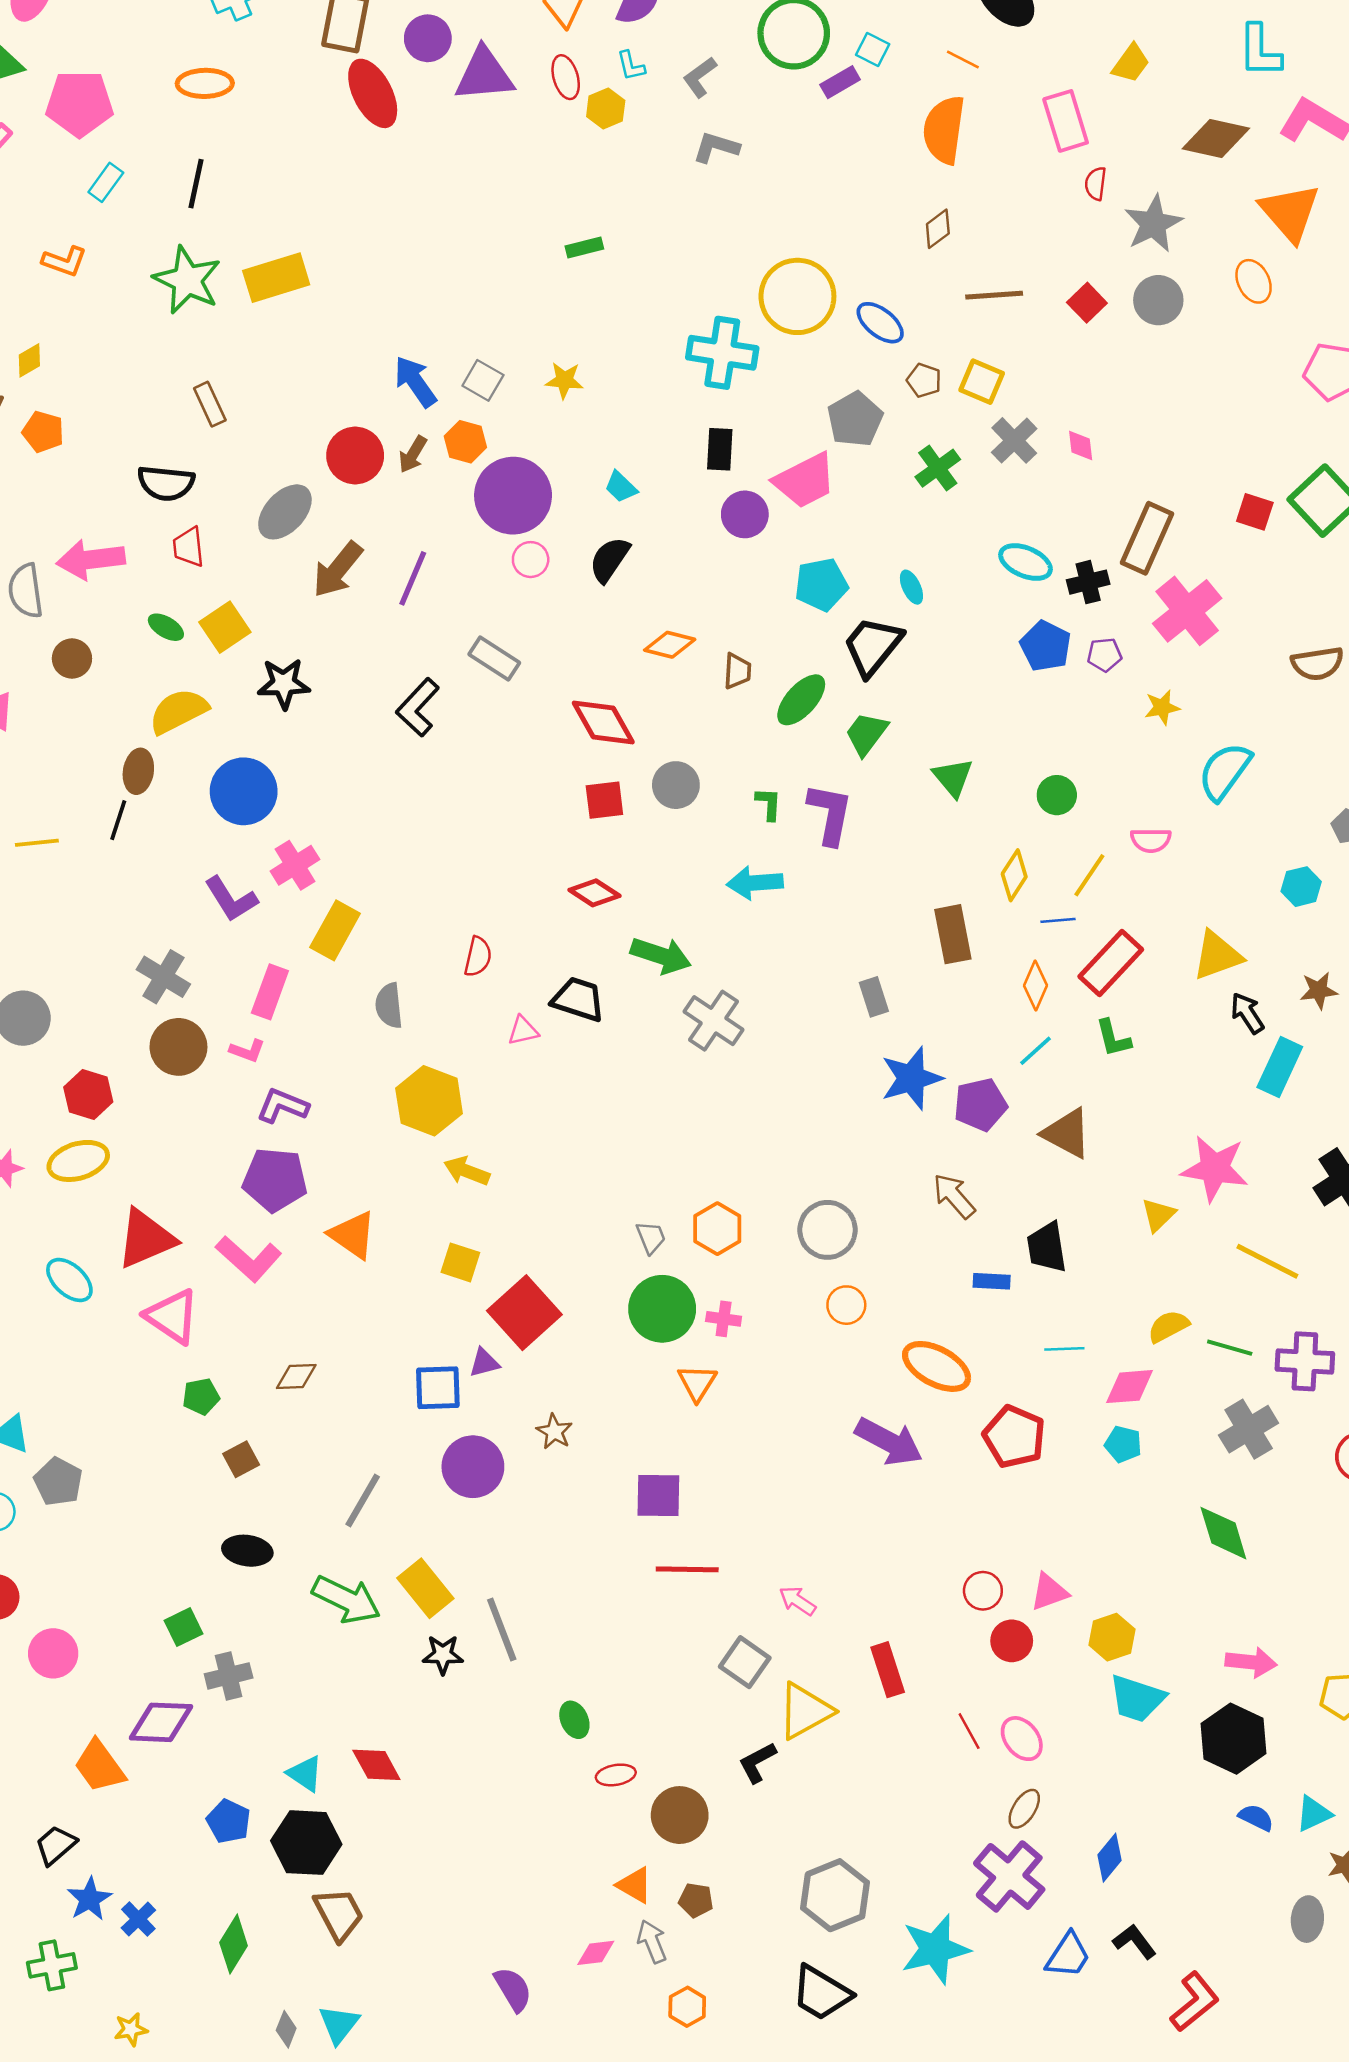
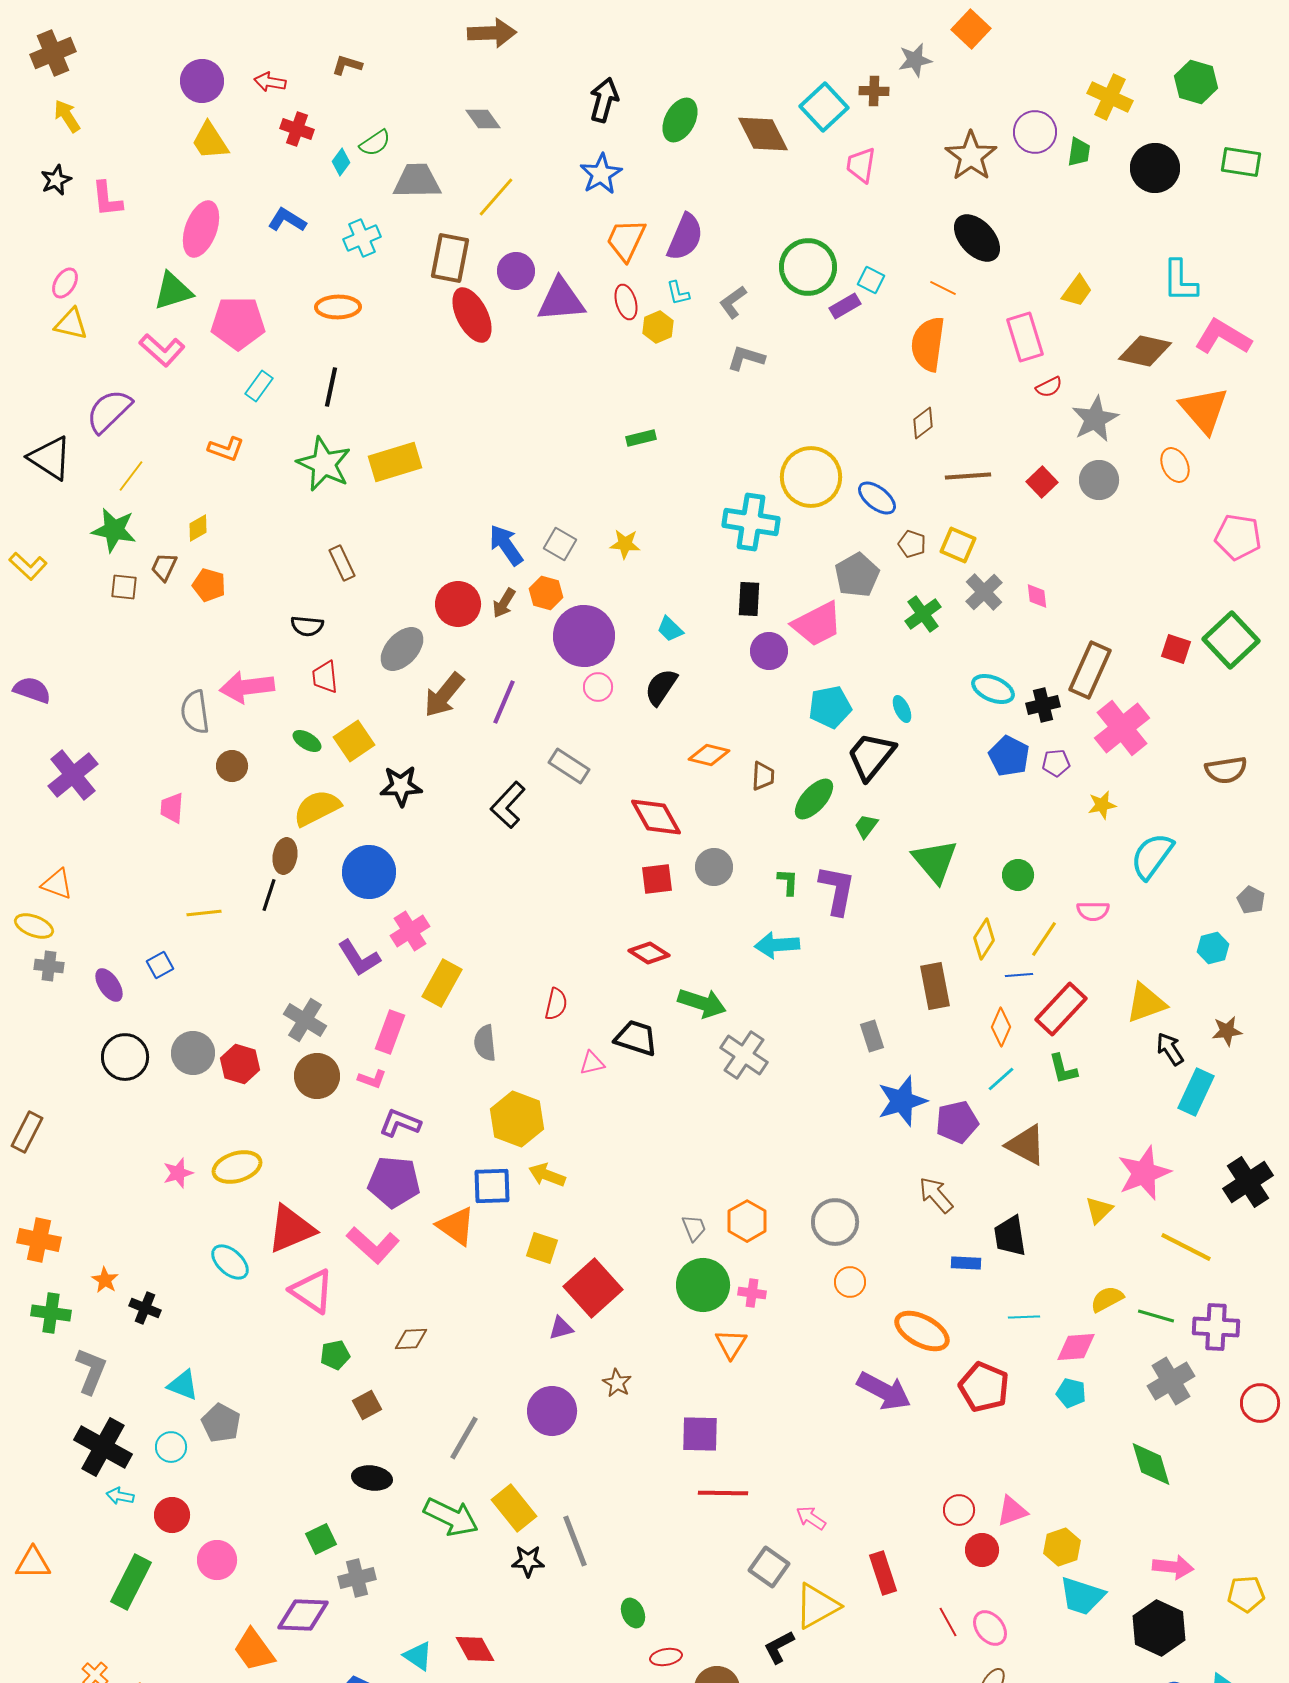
red semicircle: (1096, 184) -> (1049, 387), turned -124
black semicircle: (166, 483) -> (307, 626), size x0.7
green trapezoid: (866, 734) -> (866, 826), size x0.7
green triangle: (953, 778) -> (935, 861), size x1.4
red hexagon: (88, 1095) -> (240, 1064), moved
pink star: (1215, 1168) -> (1144, 1173), turned -30
blue square: (438, 1388) -> (492, 1186), moved

